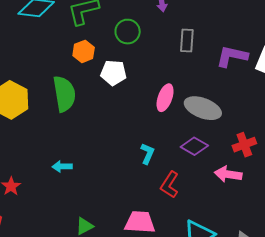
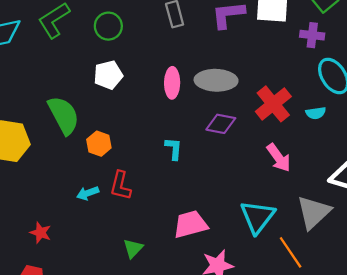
orange hexagon: (84, 51) -> (99, 144), moved
red cross: (244, 145) -> (273, 104), size x1.4
pink arrow: (228, 174) -> (279, 158), moved, turned -116
red L-shape: (170, 185) -> (121, 186), moved

